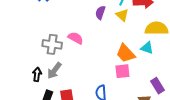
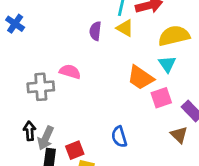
cyan triangle: (147, 48) -> (167, 64), turned 48
gray arrow: (54, 71) -> (46, 138), moved
pink square: (122, 71) -> (161, 98), moved

